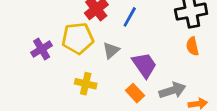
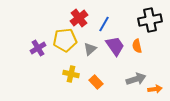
orange semicircle: (192, 46) -> (137, 46), moved
purple trapezoid: (144, 65) -> (115, 46), moved
orange rectangle: (135, 93) -> (96, 82), moved

